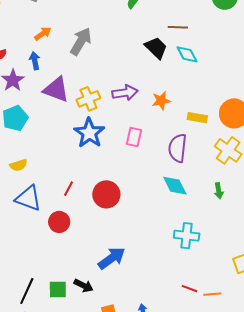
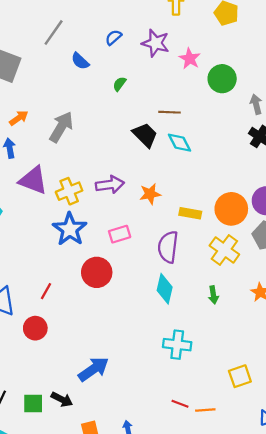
pink rectangle: (134, 137) -> (120, 234), turned 60
cyan diamond: (175, 186) -> (165, 289), turned 40
red circle: (106, 194) -> (97, 272), moved

